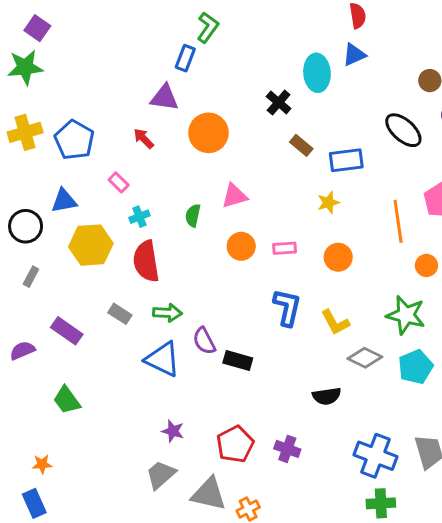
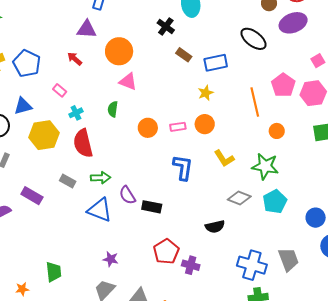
pink triangle: (234, 196) -> (128, 82), moved, turned 42
orange circle: (338, 257) -> (205, 124), moved
yellow L-shape: (335, 322) -> (224, 158), moved
green trapezoid: (67, 400) -> (54, 272), moved, turned -145
red pentagon: (235, 444) -> (166, 252), moved

